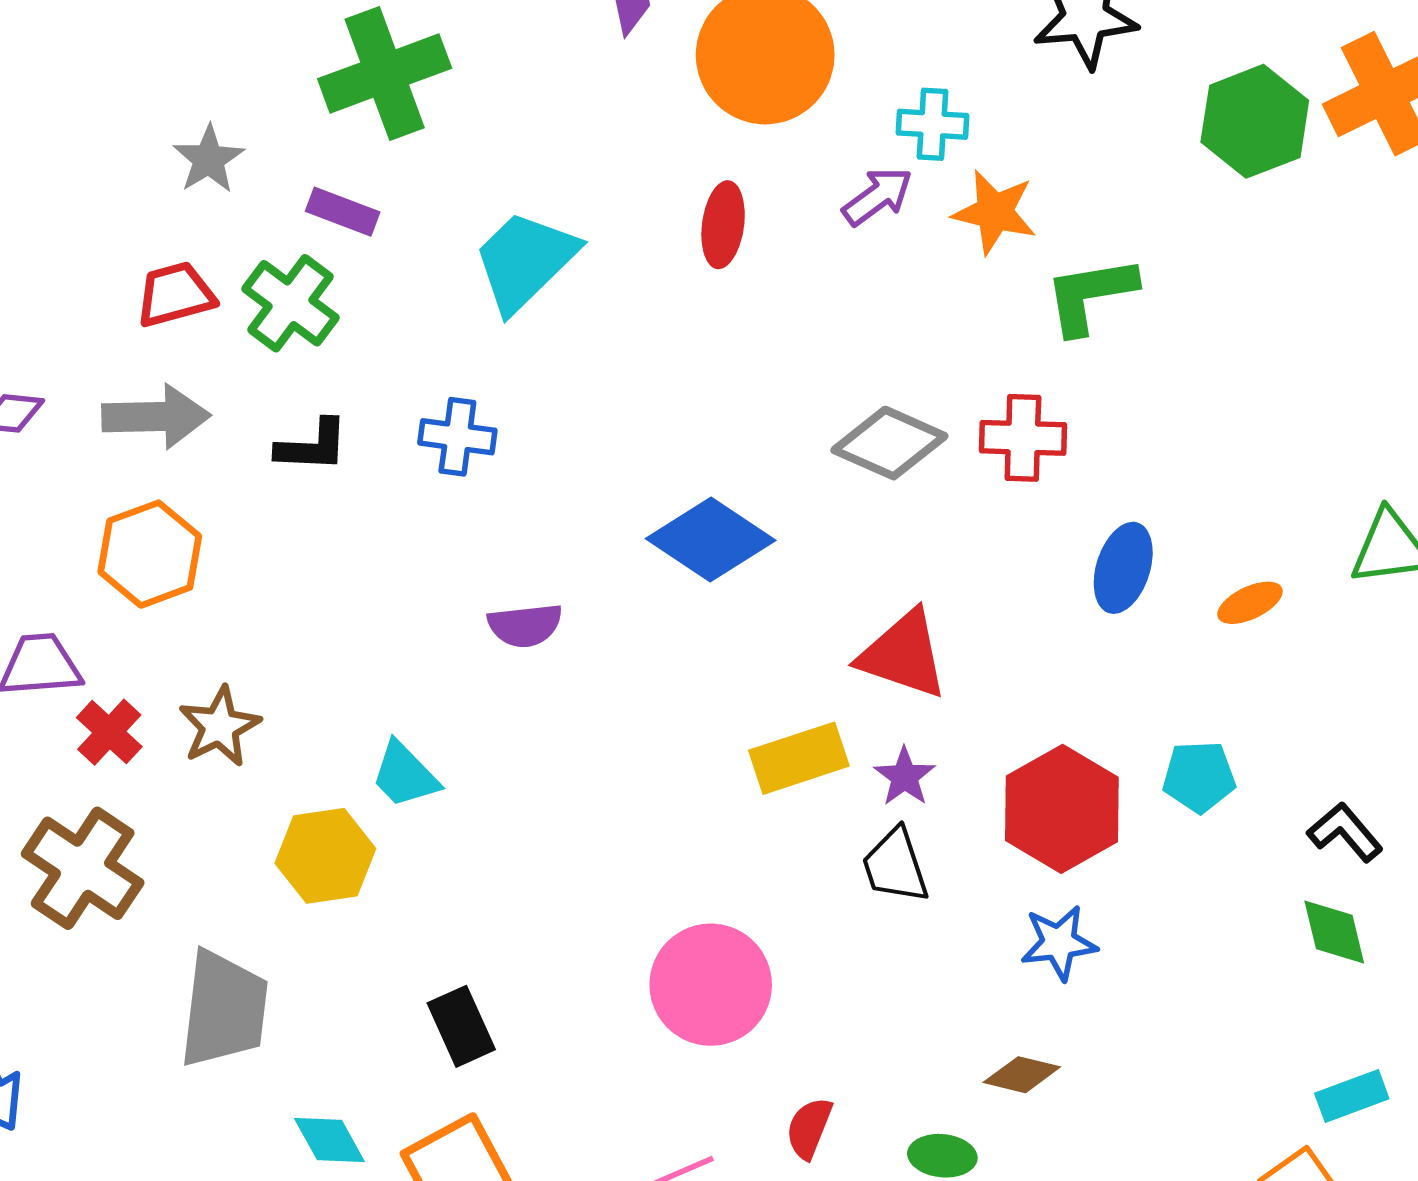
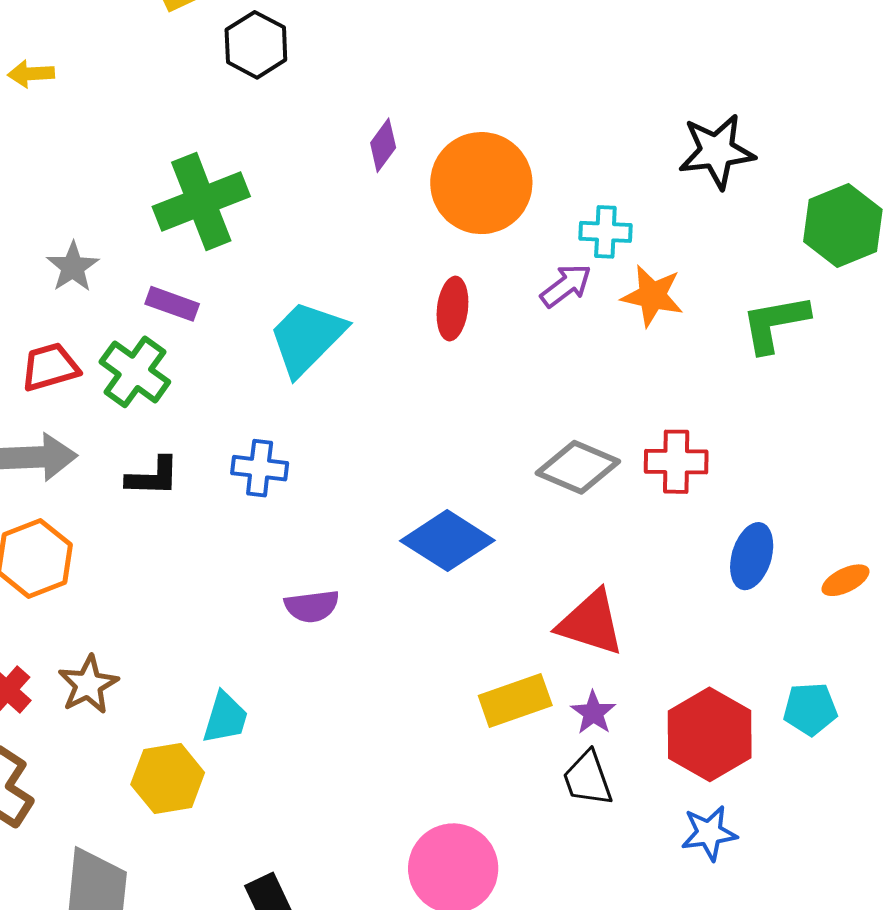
green L-shape: (1090, 295) -> (775, 323), moved
cyan trapezoid: (405, 775) -> (225, 718), turned -118

